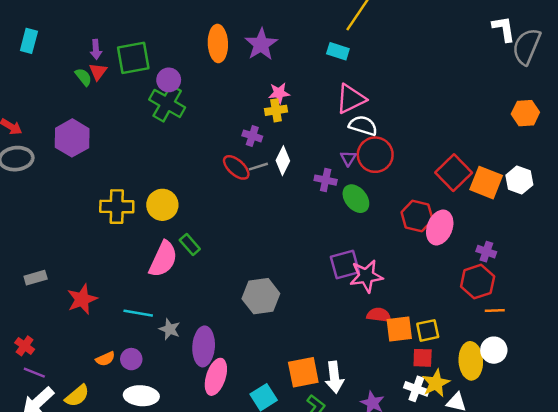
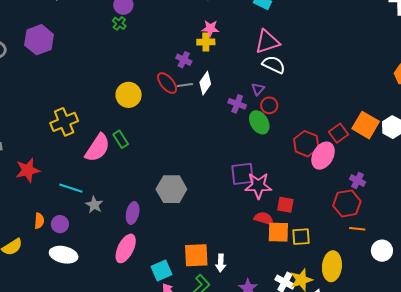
green cross: (167, 103) -> (119, 23), size x0.5
red circle: (375, 155) -> (269, 105), moved, size x0.6
red square: (454, 173) -> (339, 133), moved, size x0.7
yellow circle: (162, 205) -> (129, 95), moved
yellow cross: (117, 207) -> (64, 122), moved, turned -32
purple ellipse: (204, 346) -> (133, 213), moved, size x0.7
white circle: (494, 350) -> (382, 251), moved
red square: (423, 358) -> (285, 205), moved
orange semicircle: (105, 359) -> (39, 221), turned -70
white arrow: (334, 377) -> (221, 263), size x0.7

